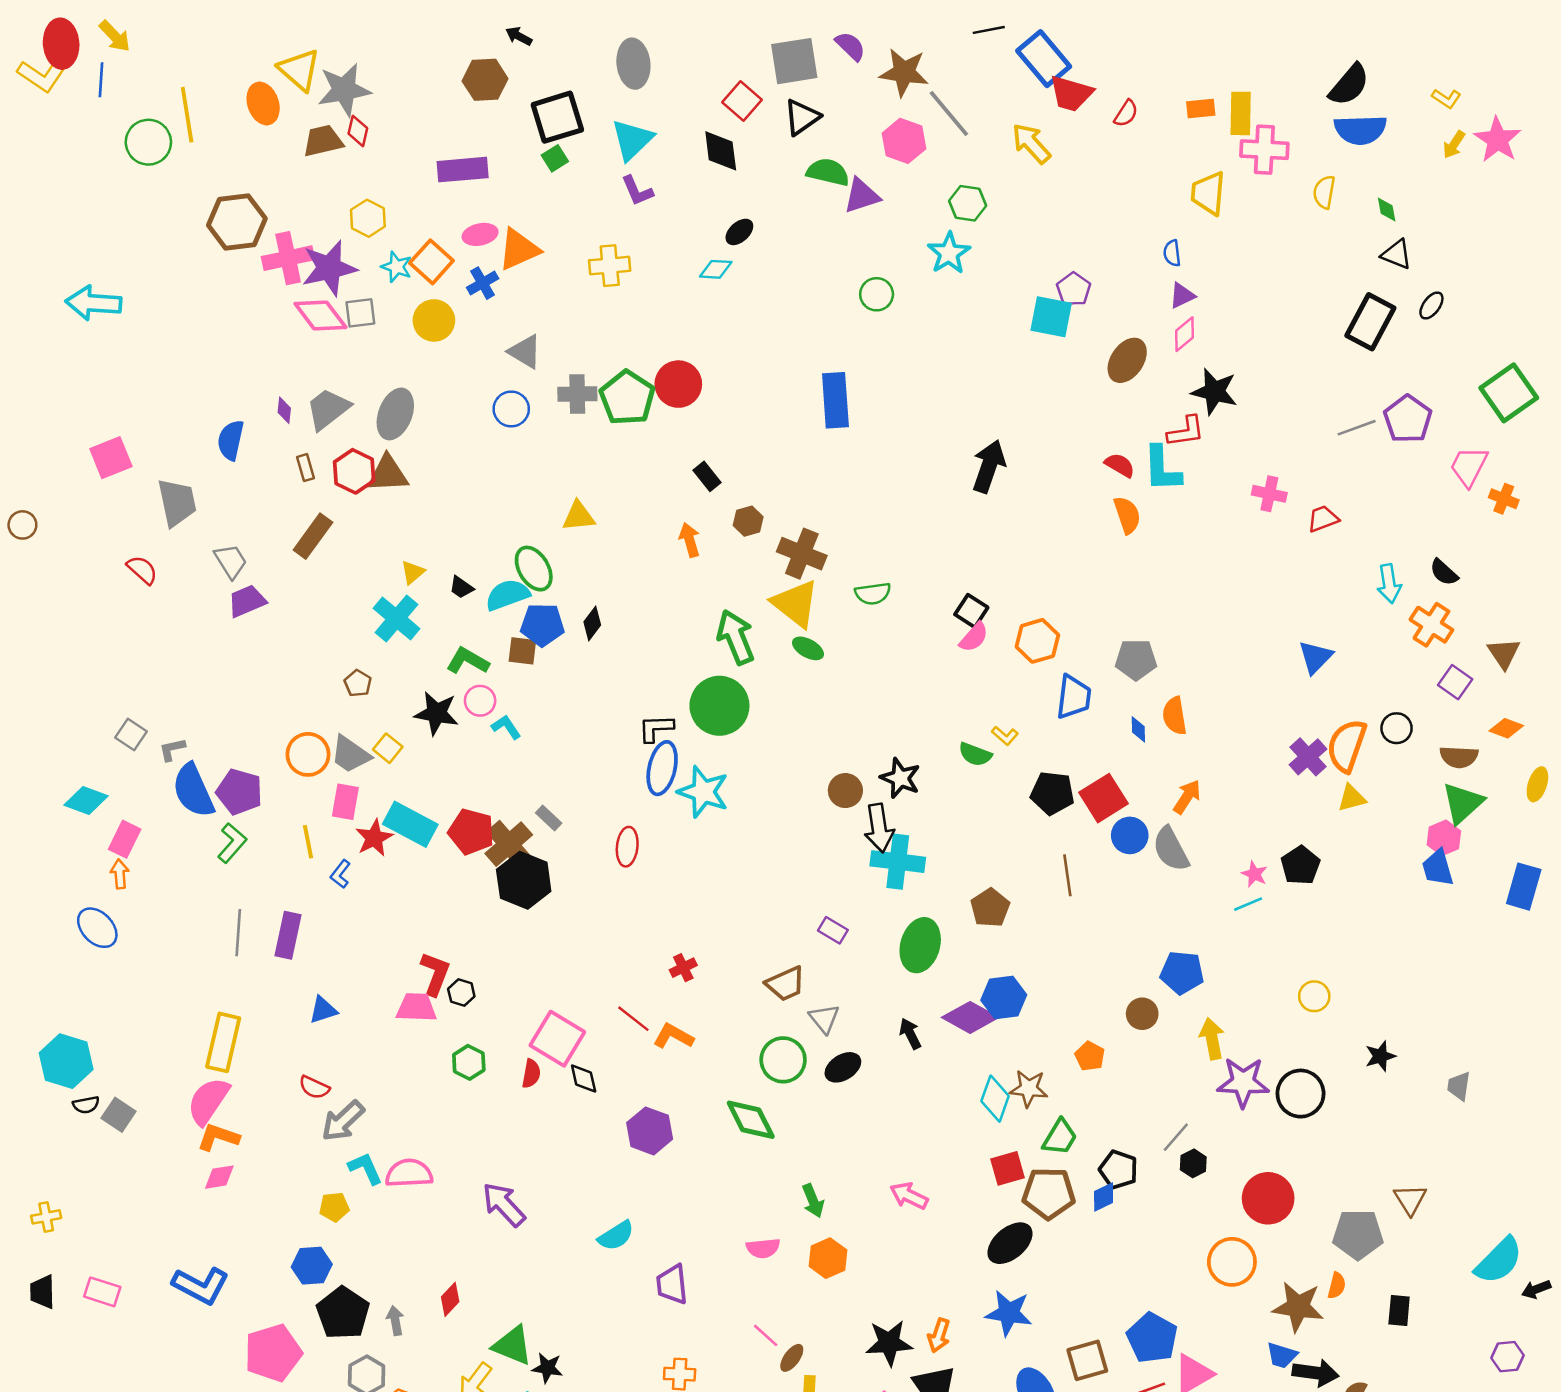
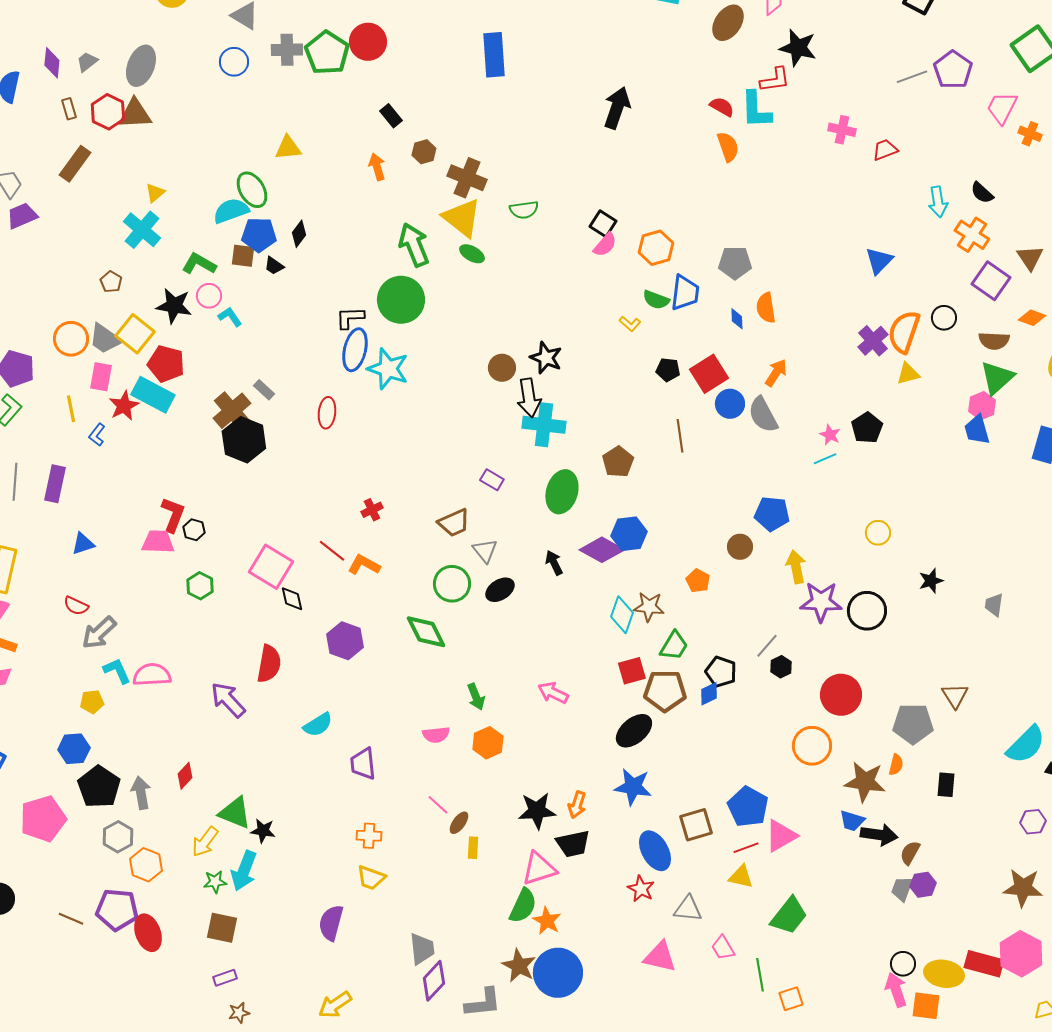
gray trapezoid: (328, 409) -> (87, 62), size x0.6
purple diamond: (284, 410) -> (52, 63), size x1.4
black trapezoid: (461, 587) -> (274, 266), moved
purple square: (1455, 682) -> (991, 281), size x1.4
yellow square: (388, 748) -> (135, 334), size x1.6
green semicircle: (975, 754) -> (656, 300), moved
black pentagon: (1052, 793) -> (668, 370), size x0.7
red pentagon: (471, 832) -> (166, 364), moved
red semicircle: (531, 1074) -> (269, 664), moved, size x1.6
gray arrow: (395, 1320) -> (141, 793), size x1.4

